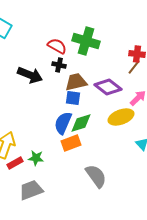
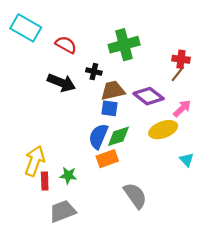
green cross: (86, 41) -> (124, 45), turned -32
red semicircle: (57, 46) -> (66, 45), moved
red rectangle: (15, 163) -> (45, 181), turned -63

